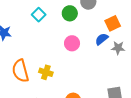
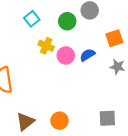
blue semicircle: (102, 39) -> (87, 55), moved
yellow cross: (46, 72) -> (46, 46), moved

